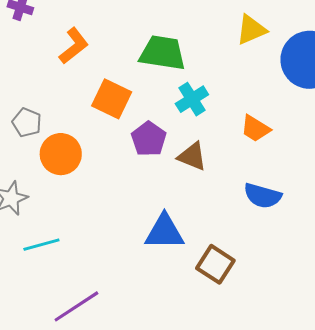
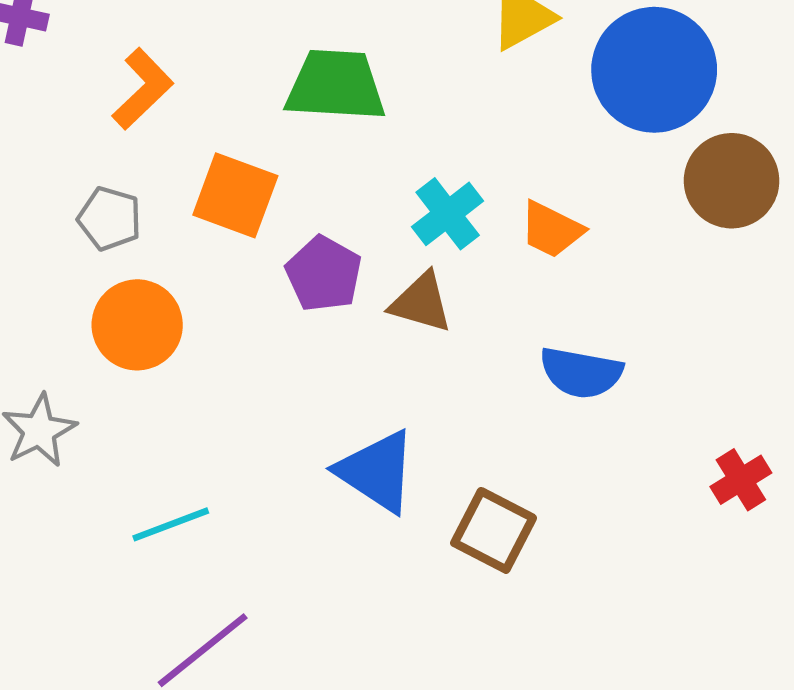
cyan cross: (192, 99) -> (448, 214), moved
gray pentagon: (27, 122) -> (110, 219), moved
blue triangle: (164, 232) -> (377, 471), turned 39
cyan line: (41, 245) -> (171, 524), moved

